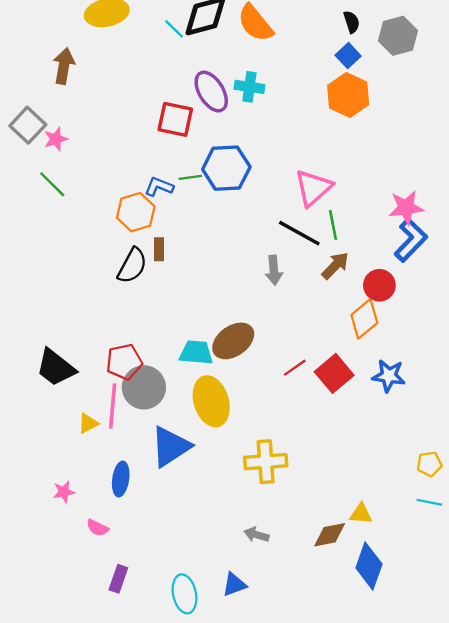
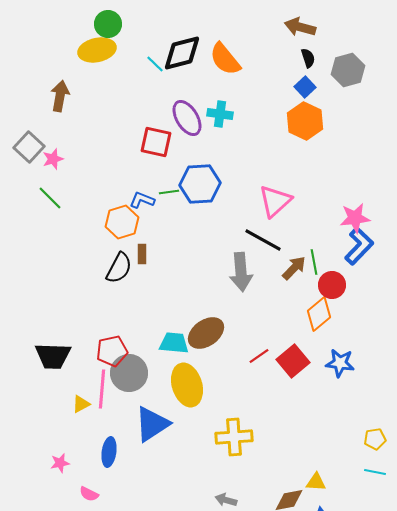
green line: (333, 225) -> (314, 262), moved
gray arrow: (274, 270) -> (241, 272), size x1.5
black trapezoid: (56, 368) -> (53, 356), turned -36

